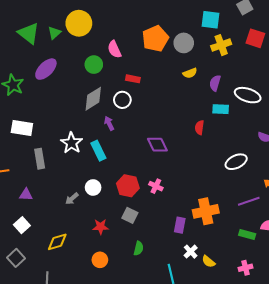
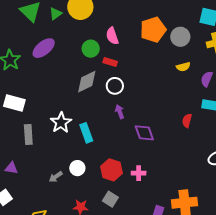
red rectangle: (133, 79) -> (110, 62), moved
purple arrow: (109, 123) -> (120, 112), moved
pink cross: (156, 186) -> (139, 173), turned -32

